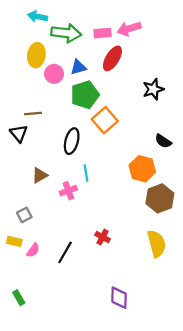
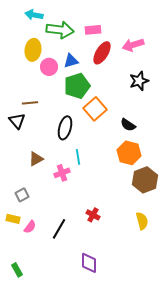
pink arrow: (129, 29) -> (133, 45), moved
black semicircle: (163, 141) -> (128, 125), moved
yellow semicircle: (157, 244) -> (142, 221), size x0.7
purple diamond: (119, 298) -> (89, 263), moved

